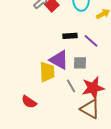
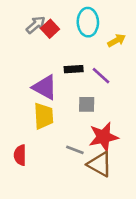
purple triangle: (59, 60) -> (45, 87), moved
gray line: (71, 86) -> (75, 150), moved, turned -40
red semicircle: (29, 102) -> (20, 155), turned 56

